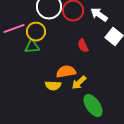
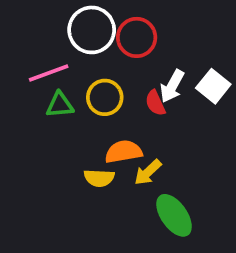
white arrow: (99, 15) -> (172, 86), moved, turned -96
pink line: (14, 29) -> (49, 73), moved
yellow circle: (36, 32) -> (105, 97), moved

